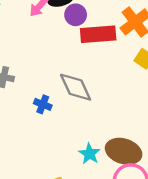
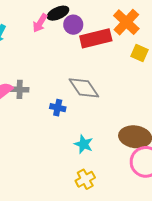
cyan star: (89, 154) -> (84, 144), moved

